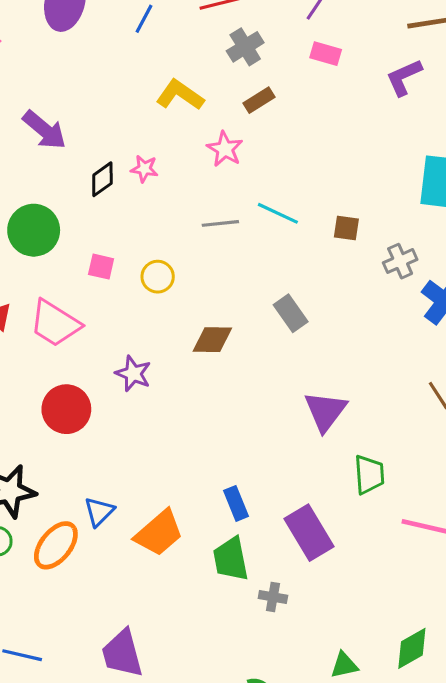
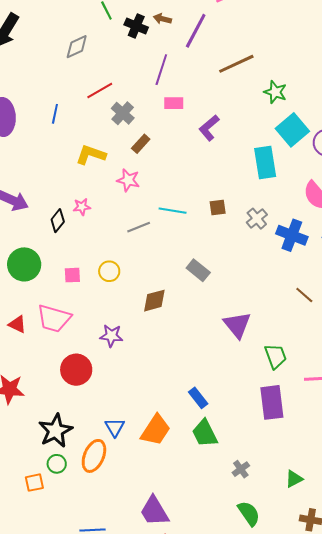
purple L-shape: (404, 77) -> (209, 128), moved
purple rectangle: (309, 533) -> (272, 402), moved, turned 40
gray cross: (273, 597) -> (241, 469), moved, turned -30

